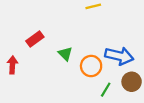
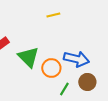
green triangle: (65, 54) -> (28, 57), size x1.6

